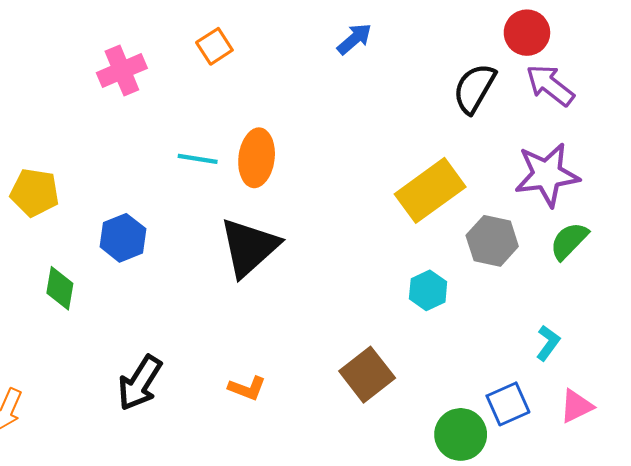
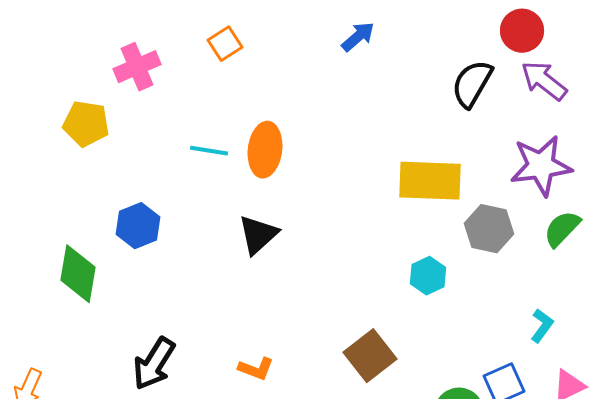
yellow rectangle: (430, 190) -> (430, 181), turned 38
yellow pentagon: (35, 193) -> (86, 124), moved
black triangle: (249, 247) -> (258, 235), size x0.7
green diamond: (60, 288) -> (78, 274), size x1.4

